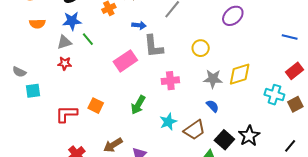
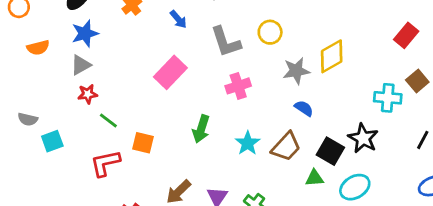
blue arrow: (139, 25) -> (178, 19), turned 56
green line: (88, 39) -> (108, 120), moved
gray L-shape: (153, 46) -> (226, 42), moved
cyan cross: (274, 95) -> (388, 98), moved

